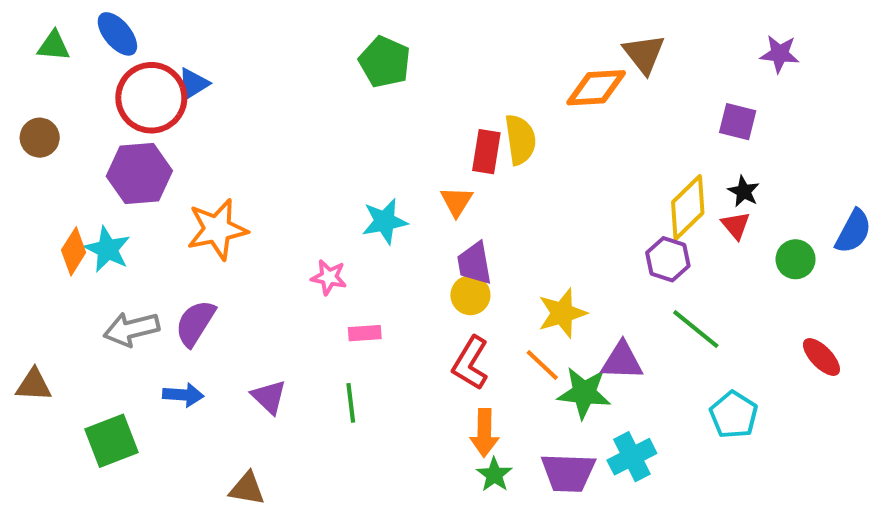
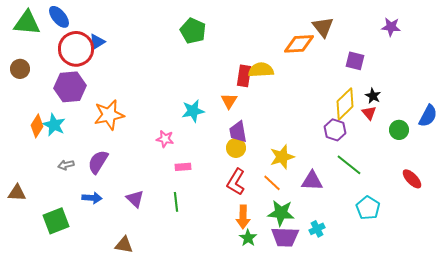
green triangle: (54, 46) -> (27, 23), size x1.6
purple square: (738, 122) -> (355, 61), moved
yellow semicircle: (520, 140) -> (261, 70), turned -85
gray arrow: (131, 329) -> (66, 165), size x0.6
green star: (584, 393) -> (281, 213), moved
cyan cross: (632, 457) -> (317, 229), size x0.7

